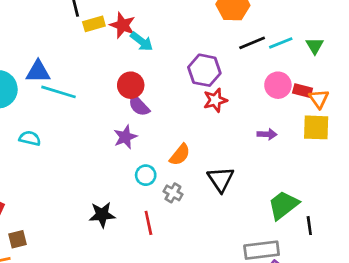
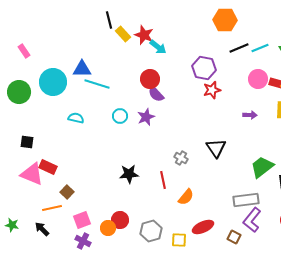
yellow rectangle: (94, 24) -> (123, 34), turned 63
orange semicircle: (180, 155) -> (186, 197), moved
cyan circle: (146, 175) -> (120, 116), moved
brown square: (18, 239) -> (67, 192), turned -32

